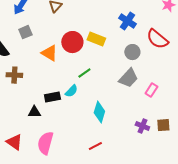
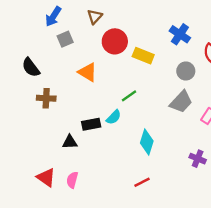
gray square: (25, 32) -> (65, 39), moved
red circle: (72, 42) -> (115, 41), moved
pink semicircle: (45, 143) -> (72, 180), moved, size x0.6

